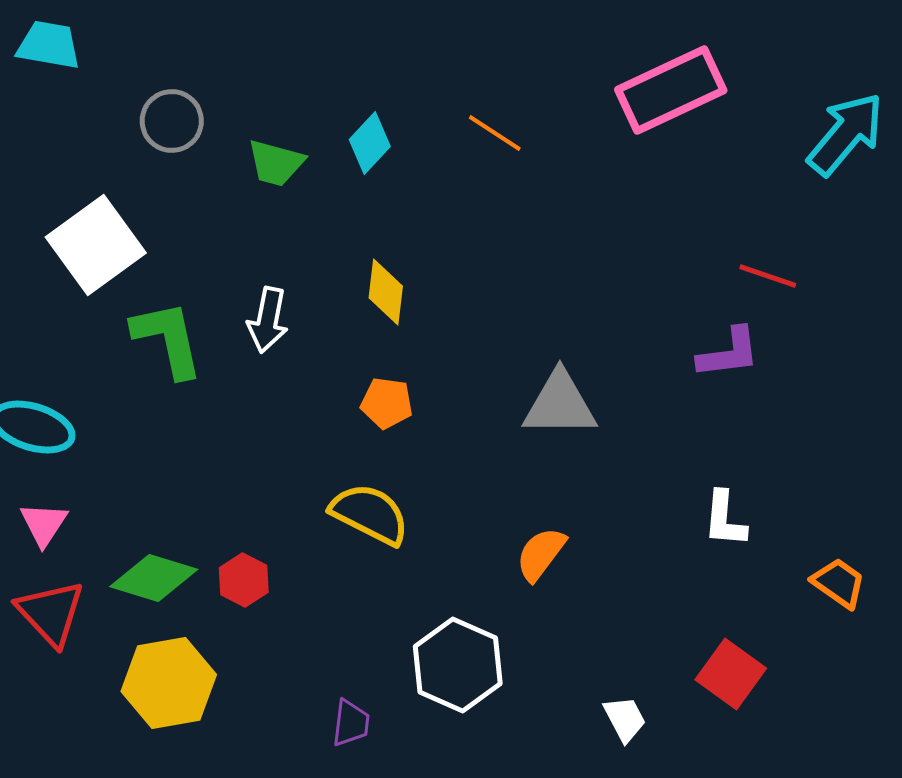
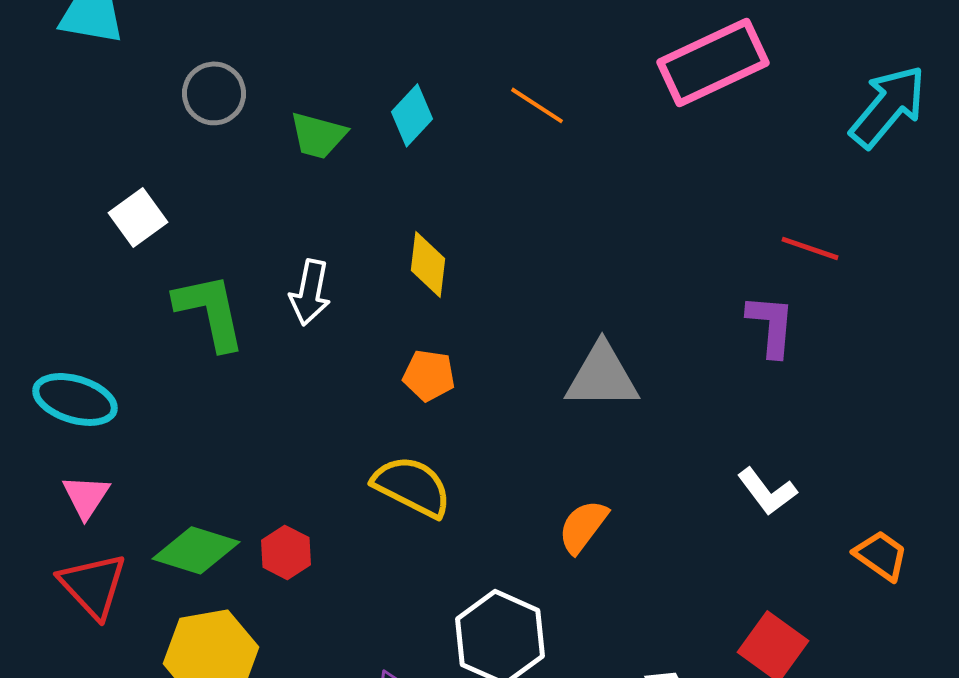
white square: (96, 245) -> (138, 217), size x0.6
purple L-shape: (729, 353) -> (771, 325), turned -78
white L-shape: (725, 519) -> (767, 491), turned -42

